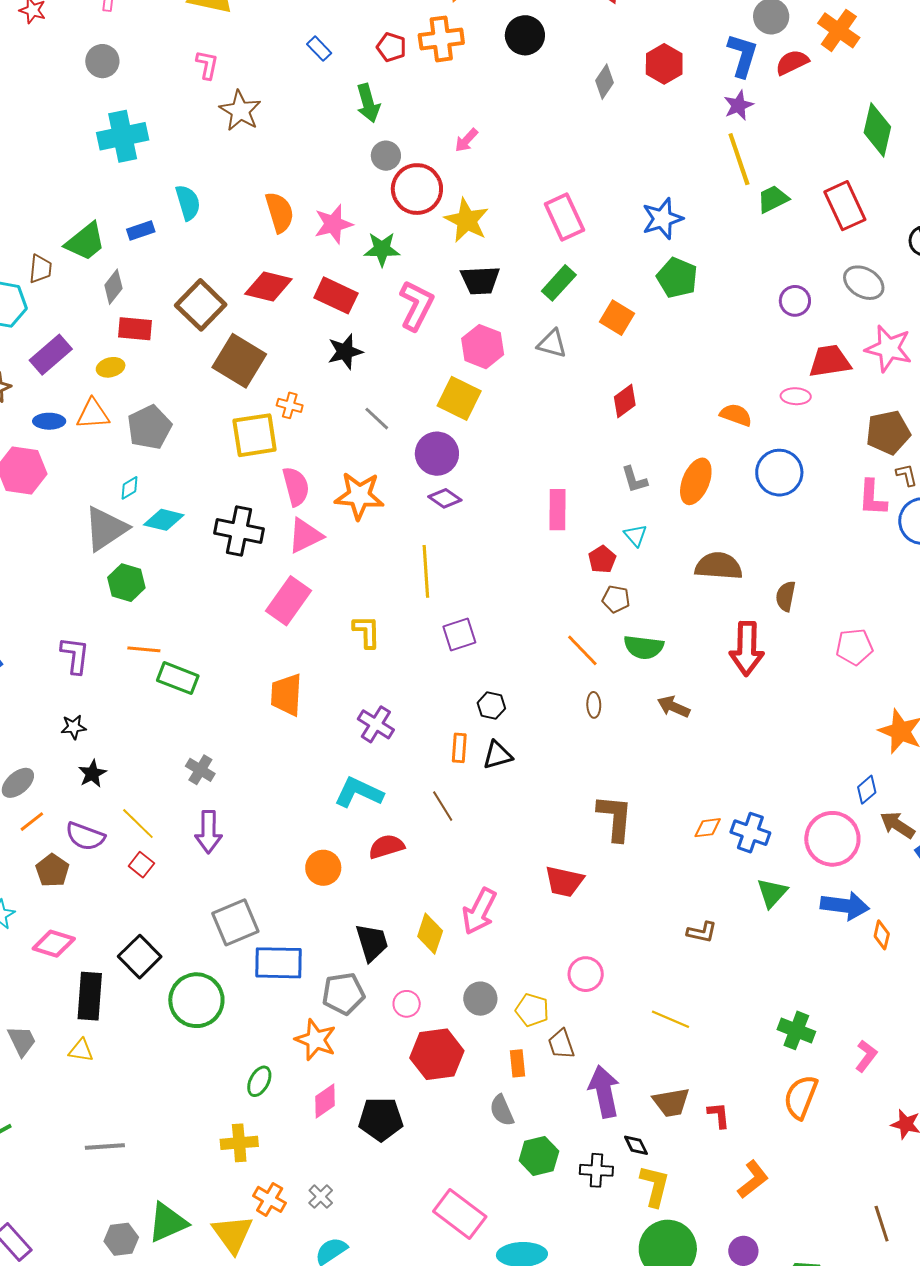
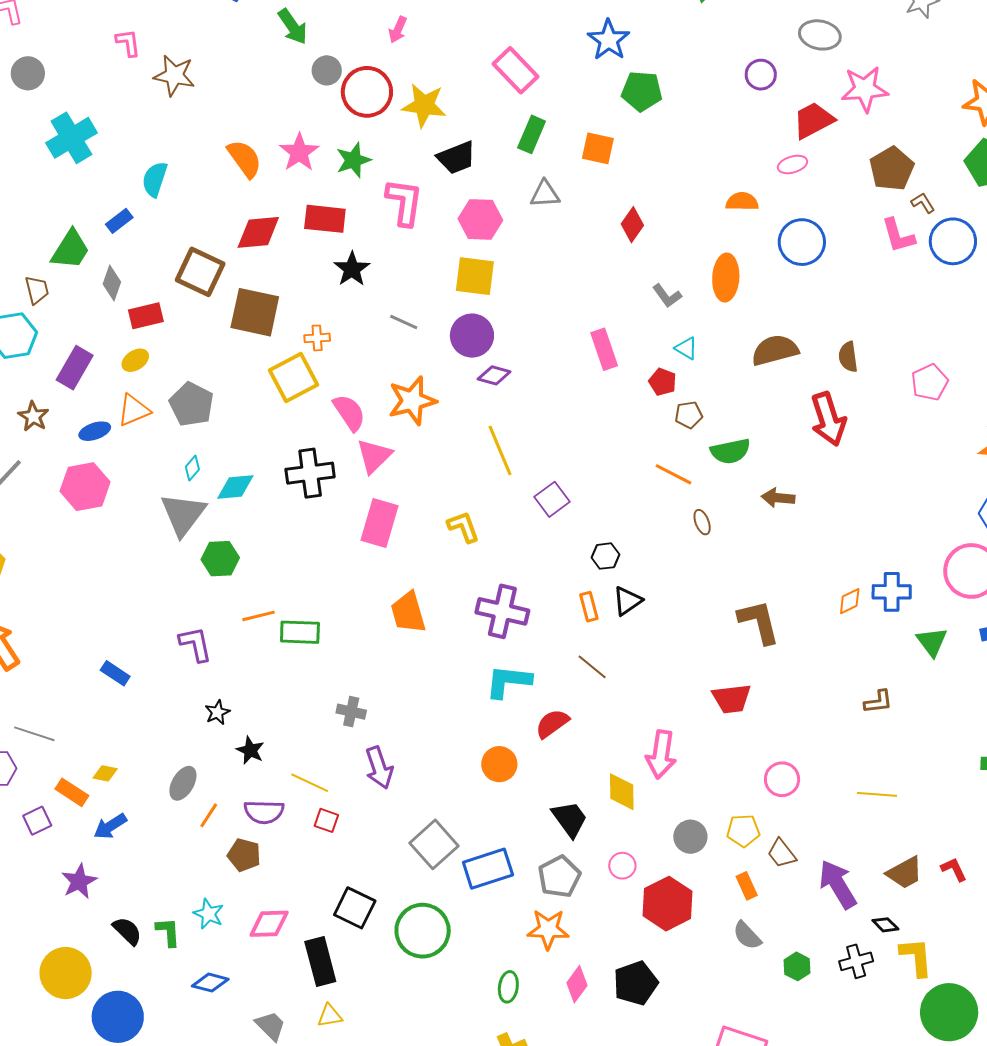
cyan semicircle: (188, 203) -> (155, 179), turned -126
purple cross: (376, 724) -> (502, 611), size x1.4
green hexagon: (539, 1156) -> (797, 966), size x0.7

